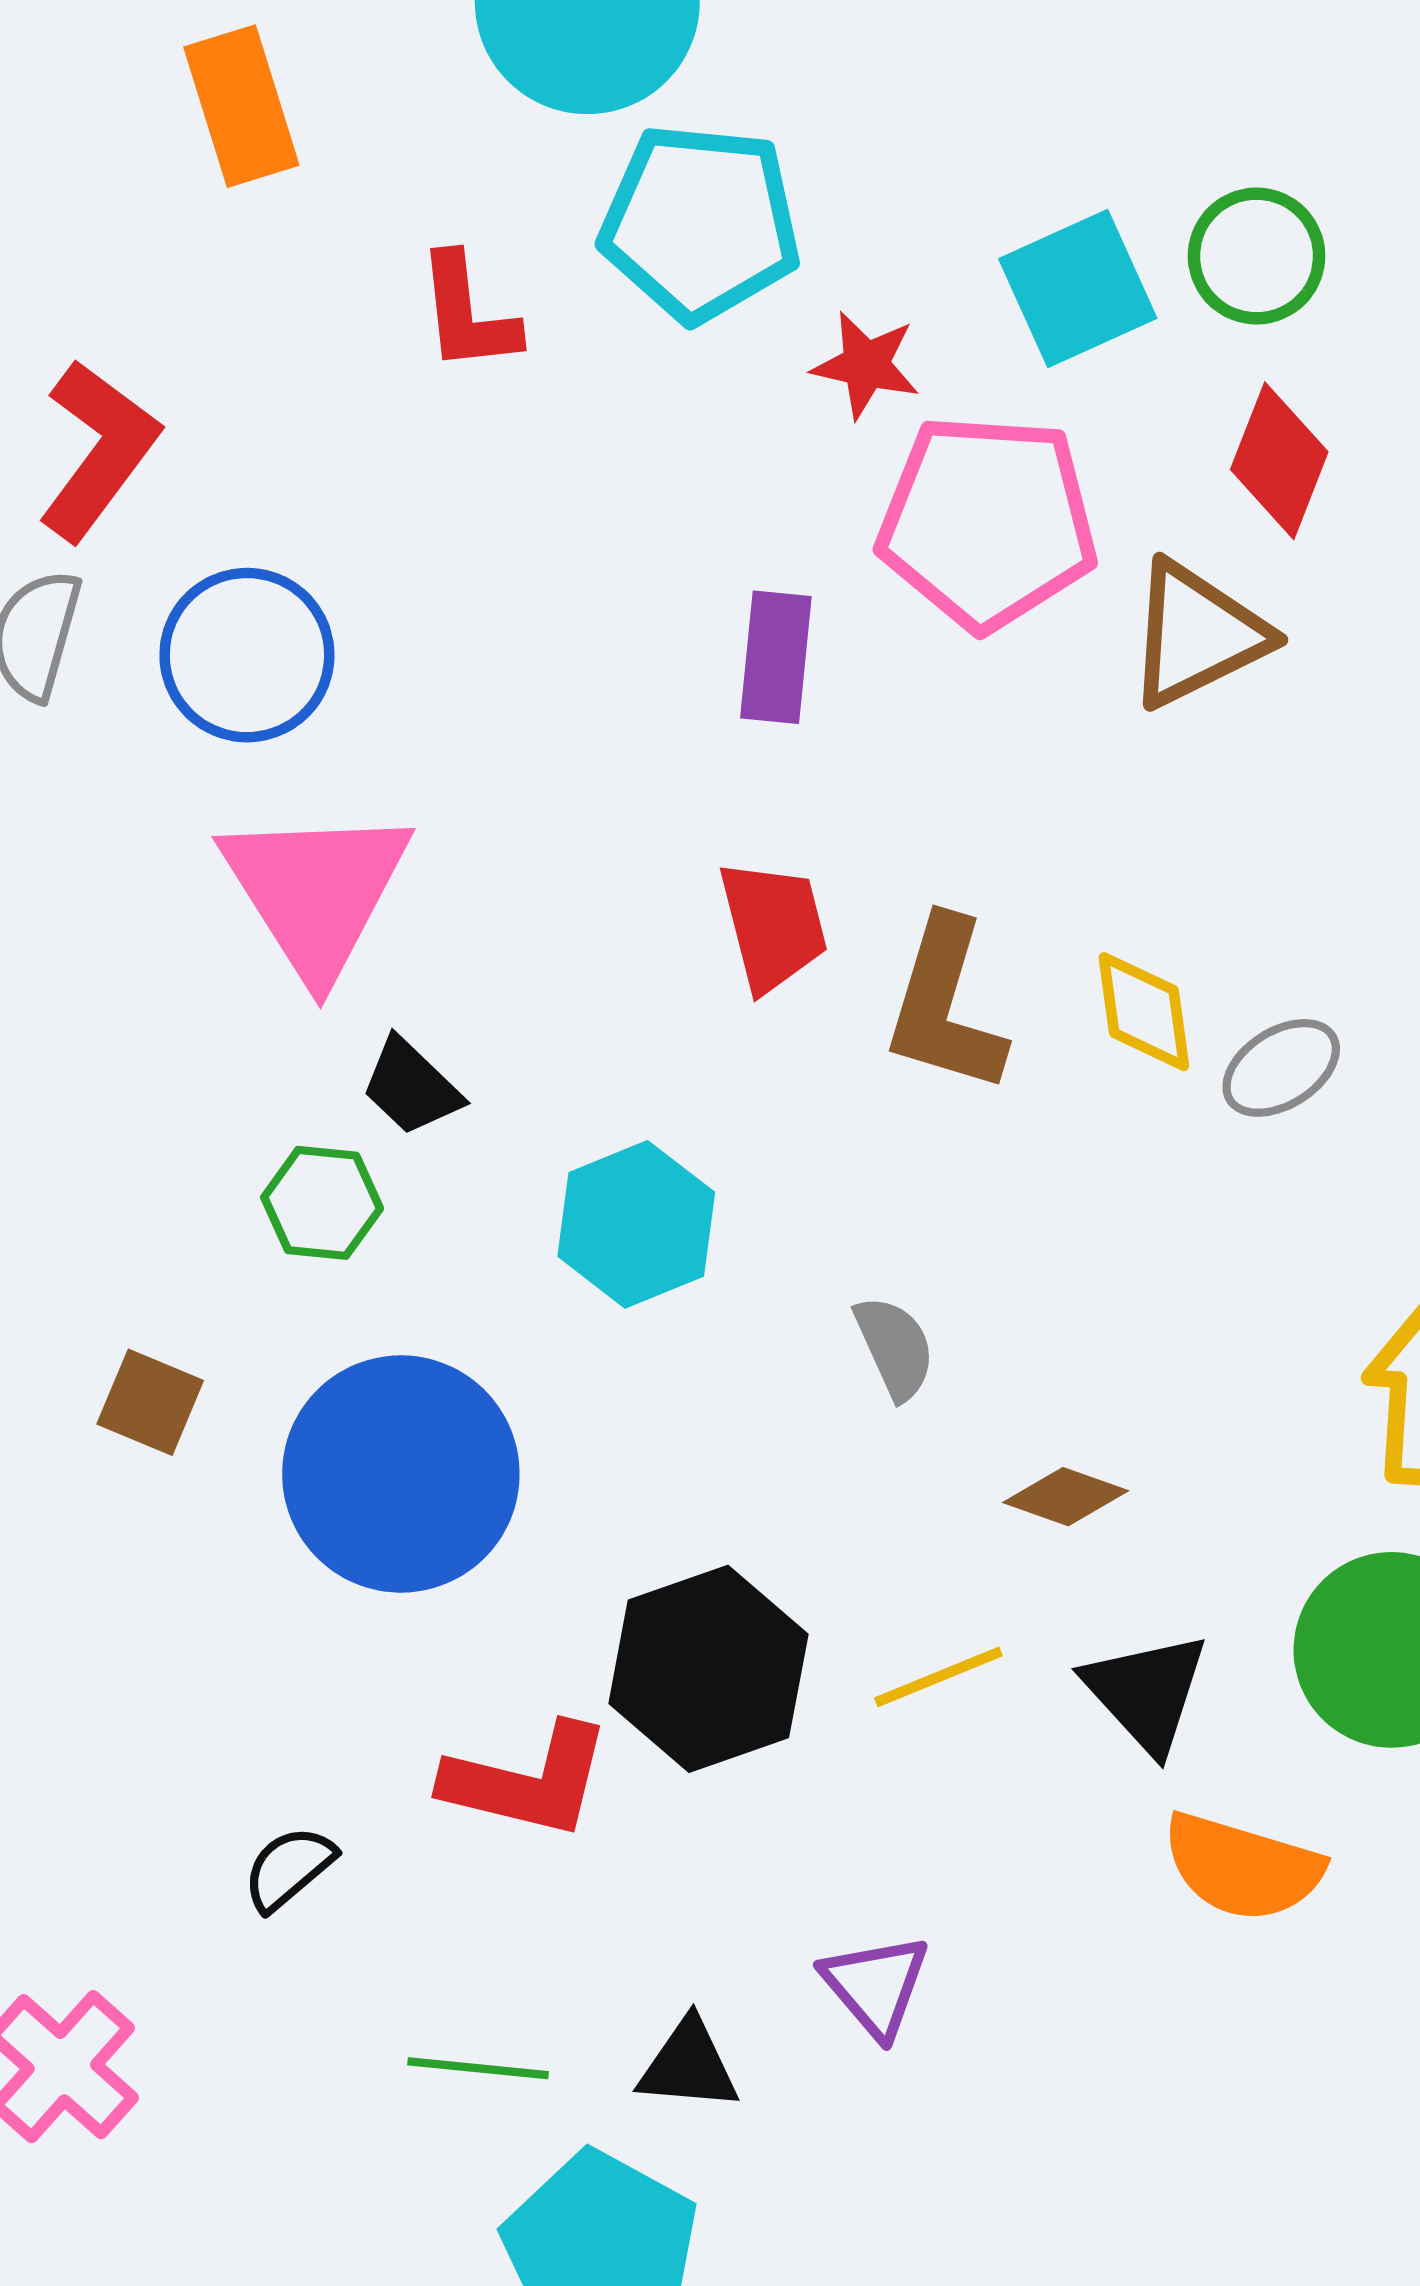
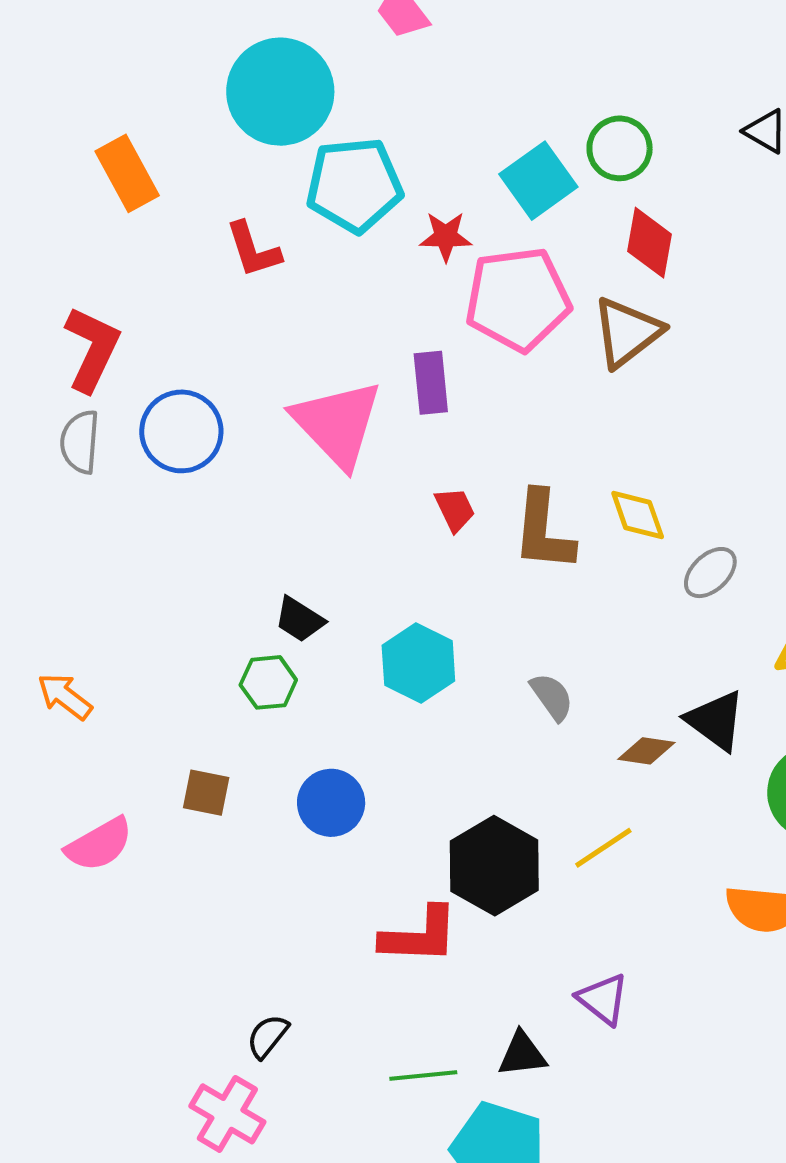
pink triangle: (316, 891) -> (337, 424), moved
red trapezoid: (773, 926) -> (455, 509), size x0.7
gray ellipse: (1281, 1068) -> (710, 573), moved
blue circle: (401, 1474) -> (331, 803), size x0.6
black triangle: (1146, 1692) -> (716, 720), moved
black semicircle: (289, 1868) -> (268, 1036), moved

